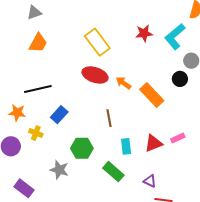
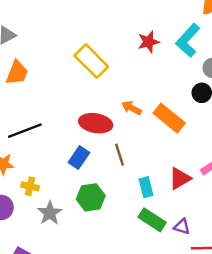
red ellipse: (95, 75) -> (96, 123), moved
blue rectangle: (59, 115) -> (79, 157), moved
gray star: (59, 170) -> (50, 213), moved, turned 30
green rectangle: (113, 172) -> (152, 220), moved

